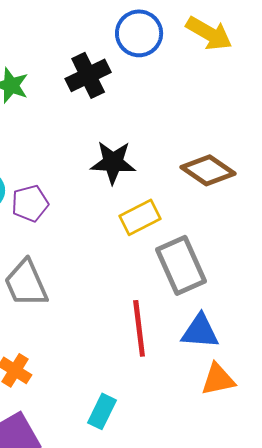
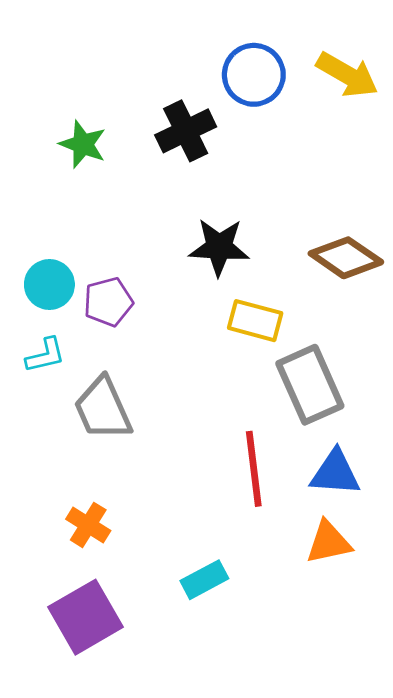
yellow rectangle: (140, 217) -> (255, 321), turned 42
orange triangle: (218, 379) -> (329, 542), moved
cyan rectangle: (102, 411) -> (204, 580), turned 36

